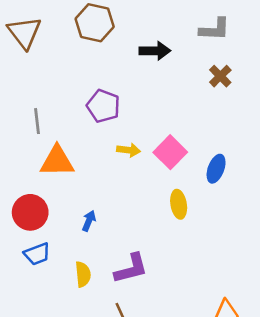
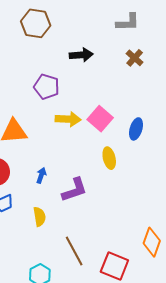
black arrow: (155, 51) -> (81, 55), moved
yellow arrow: (129, 150) -> (68, 119), size x1.4
purple L-shape: (131, 269) -> (75, 190), moved

